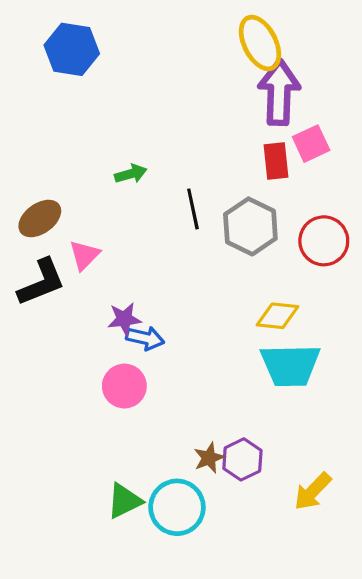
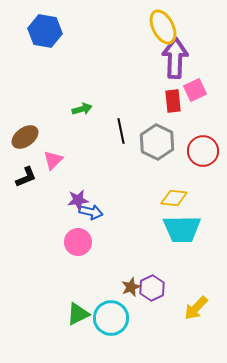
black L-shape: (41, 282) -> (26, 177), size x0.7

